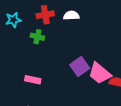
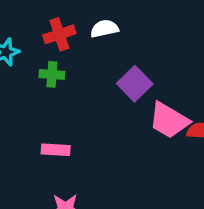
purple square: (80, 66) -> (135, 84), moved

